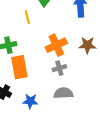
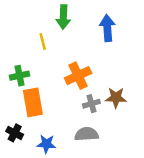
brown star: (87, 45) -> (116, 98), moved
gray cross: (59, 68) -> (91, 104), moved

